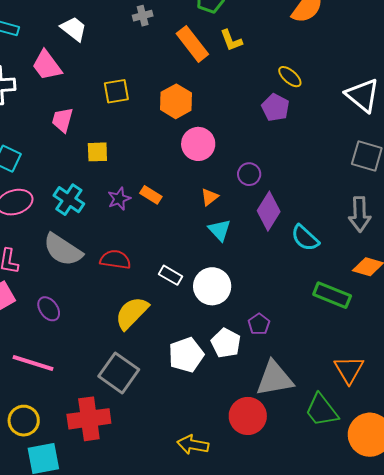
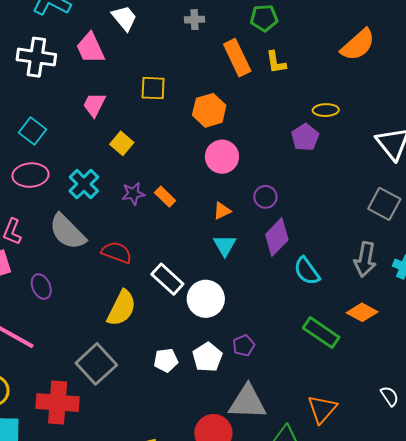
yellow ellipse: (290, 77) -> (326, 110), turned -55
yellow square: (97, 152) -> (122, 143), turned 30
white rectangle: (171, 275) -> (167, 279), size x1.4
yellow semicircle: (132, 313) -> (122, 308), turned 150
white pentagon: (186, 355) -> (166, 360), size x0.7

